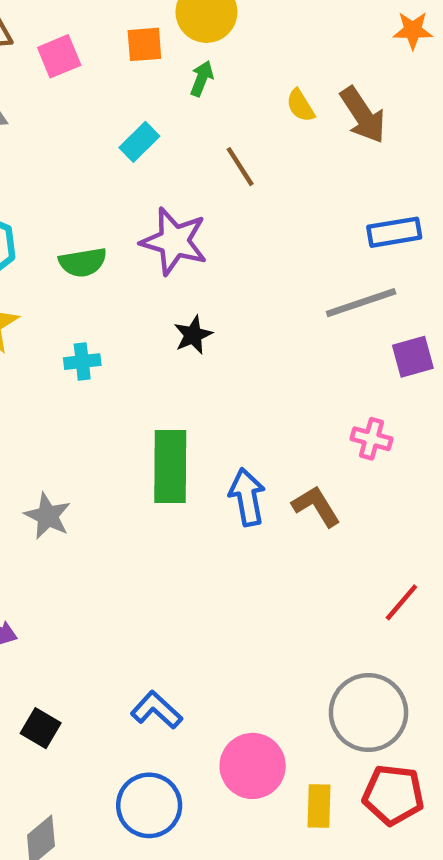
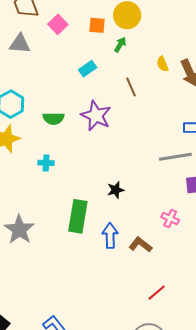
pink square: (59, 56) -> (58, 24), turned -30
black star: (193, 335) -> (116, 190), moved
brown L-shape: (316, 506) -> (140, 245), turned -30
gray star: (48, 516) -> (19, 230), size x1.4
red line: (401, 602) -> (157, 293), moved

